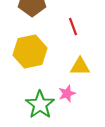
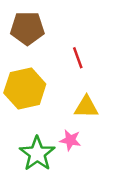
pink star: (67, 94) -> (70, 140), turned 30

